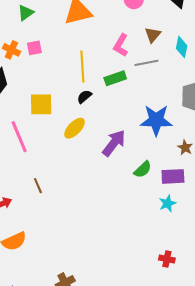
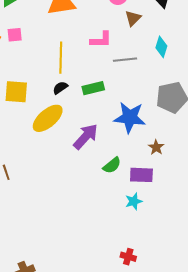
brown triangle: (153, 35) -> (133, 18), moved
pink L-shape: (121, 45) -> (101, 40), turned -125
green rectangle: (115, 78) -> (93, 88), moved
yellow ellipse: (75, 128) -> (48, 118), size x1.4

